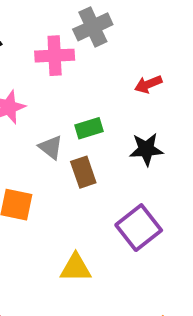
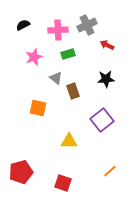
gray cross: (93, 27) -> (87, 25), moved
red arrow: (148, 84) -> (107, 45), turned 48
green rectangle: (89, 128) -> (68, 54), moved

